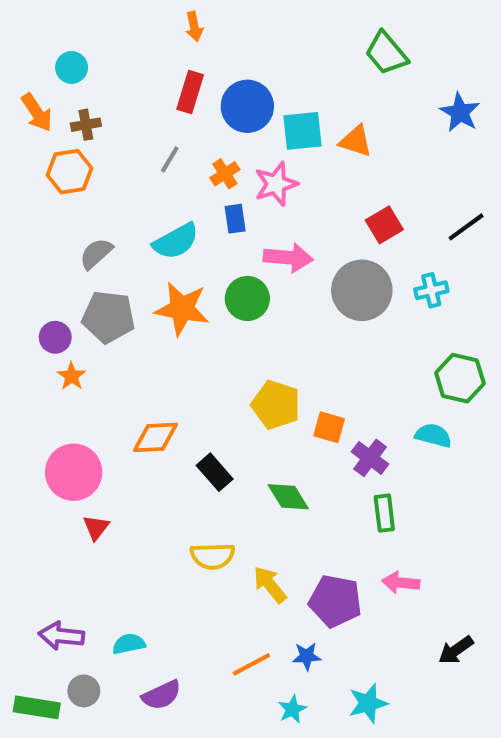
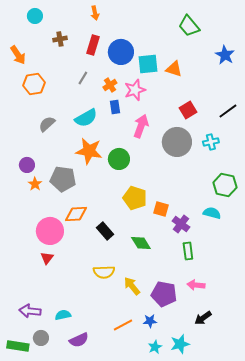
cyan circle: (72, 67) -> (35, 16), moved
brown cross: (86, 125) -> (60, 39), moved
pink arrow: (288, 258) -> (141, 126), turned -75
green circle: (247, 298) -> (119, 159), moved
gray pentagon: (108, 317) -> (63, 179), moved
pink circle: (74, 472) -> (50, 231), moved
black arrow: (456, 650) -> (203, 318), moved
cyan star: (292, 709) -> (155, 347), moved

